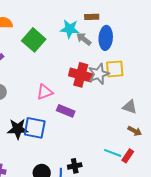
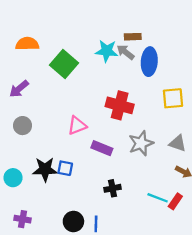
gray arrow: (84, 39) -> (126, 52), moved
yellow square: (115, 69) -> (173, 98), moved
gray star: (99, 74) -> (141, 143), moved
blue square: (35, 128) -> (65, 168), size x0.6
black cross: (75, 166) -> (113, 188), moved

